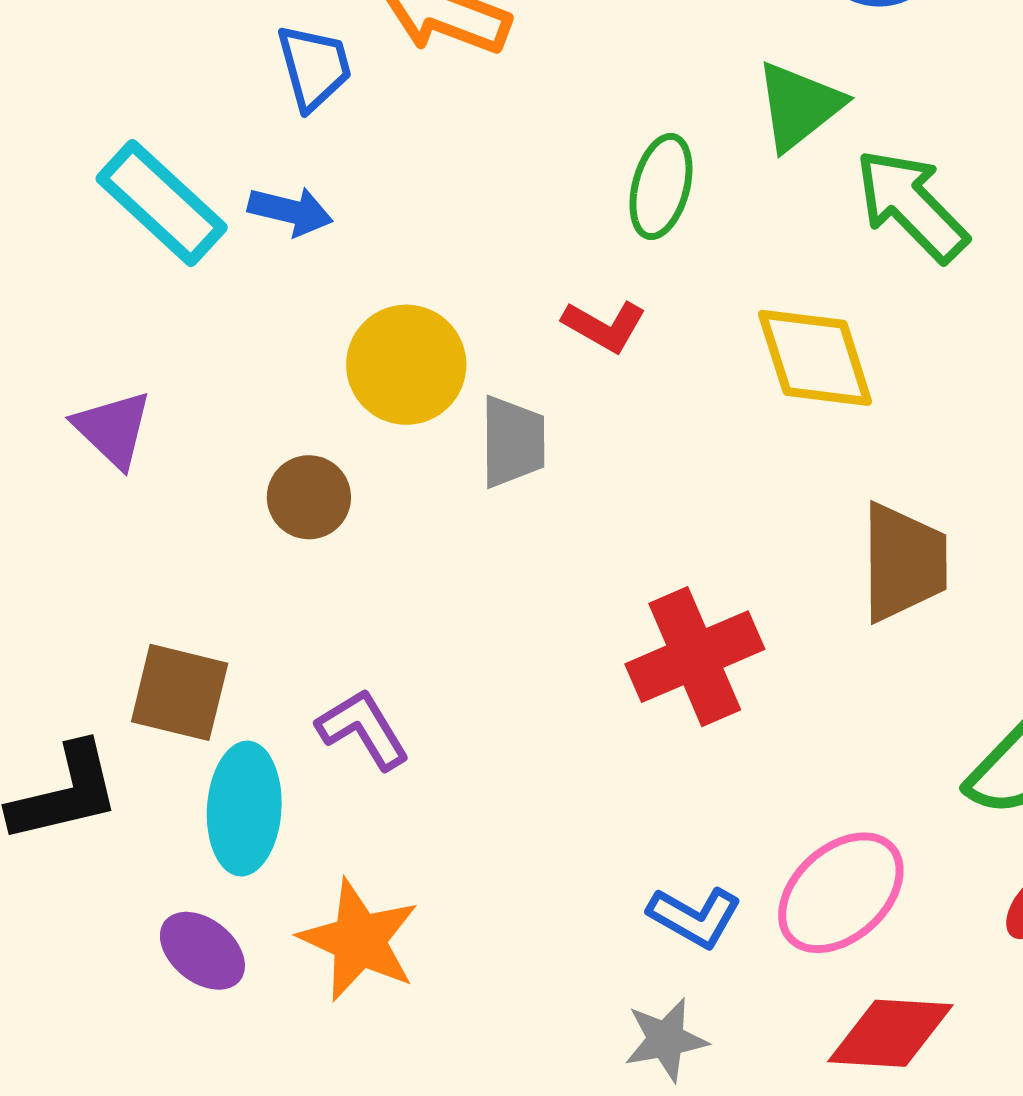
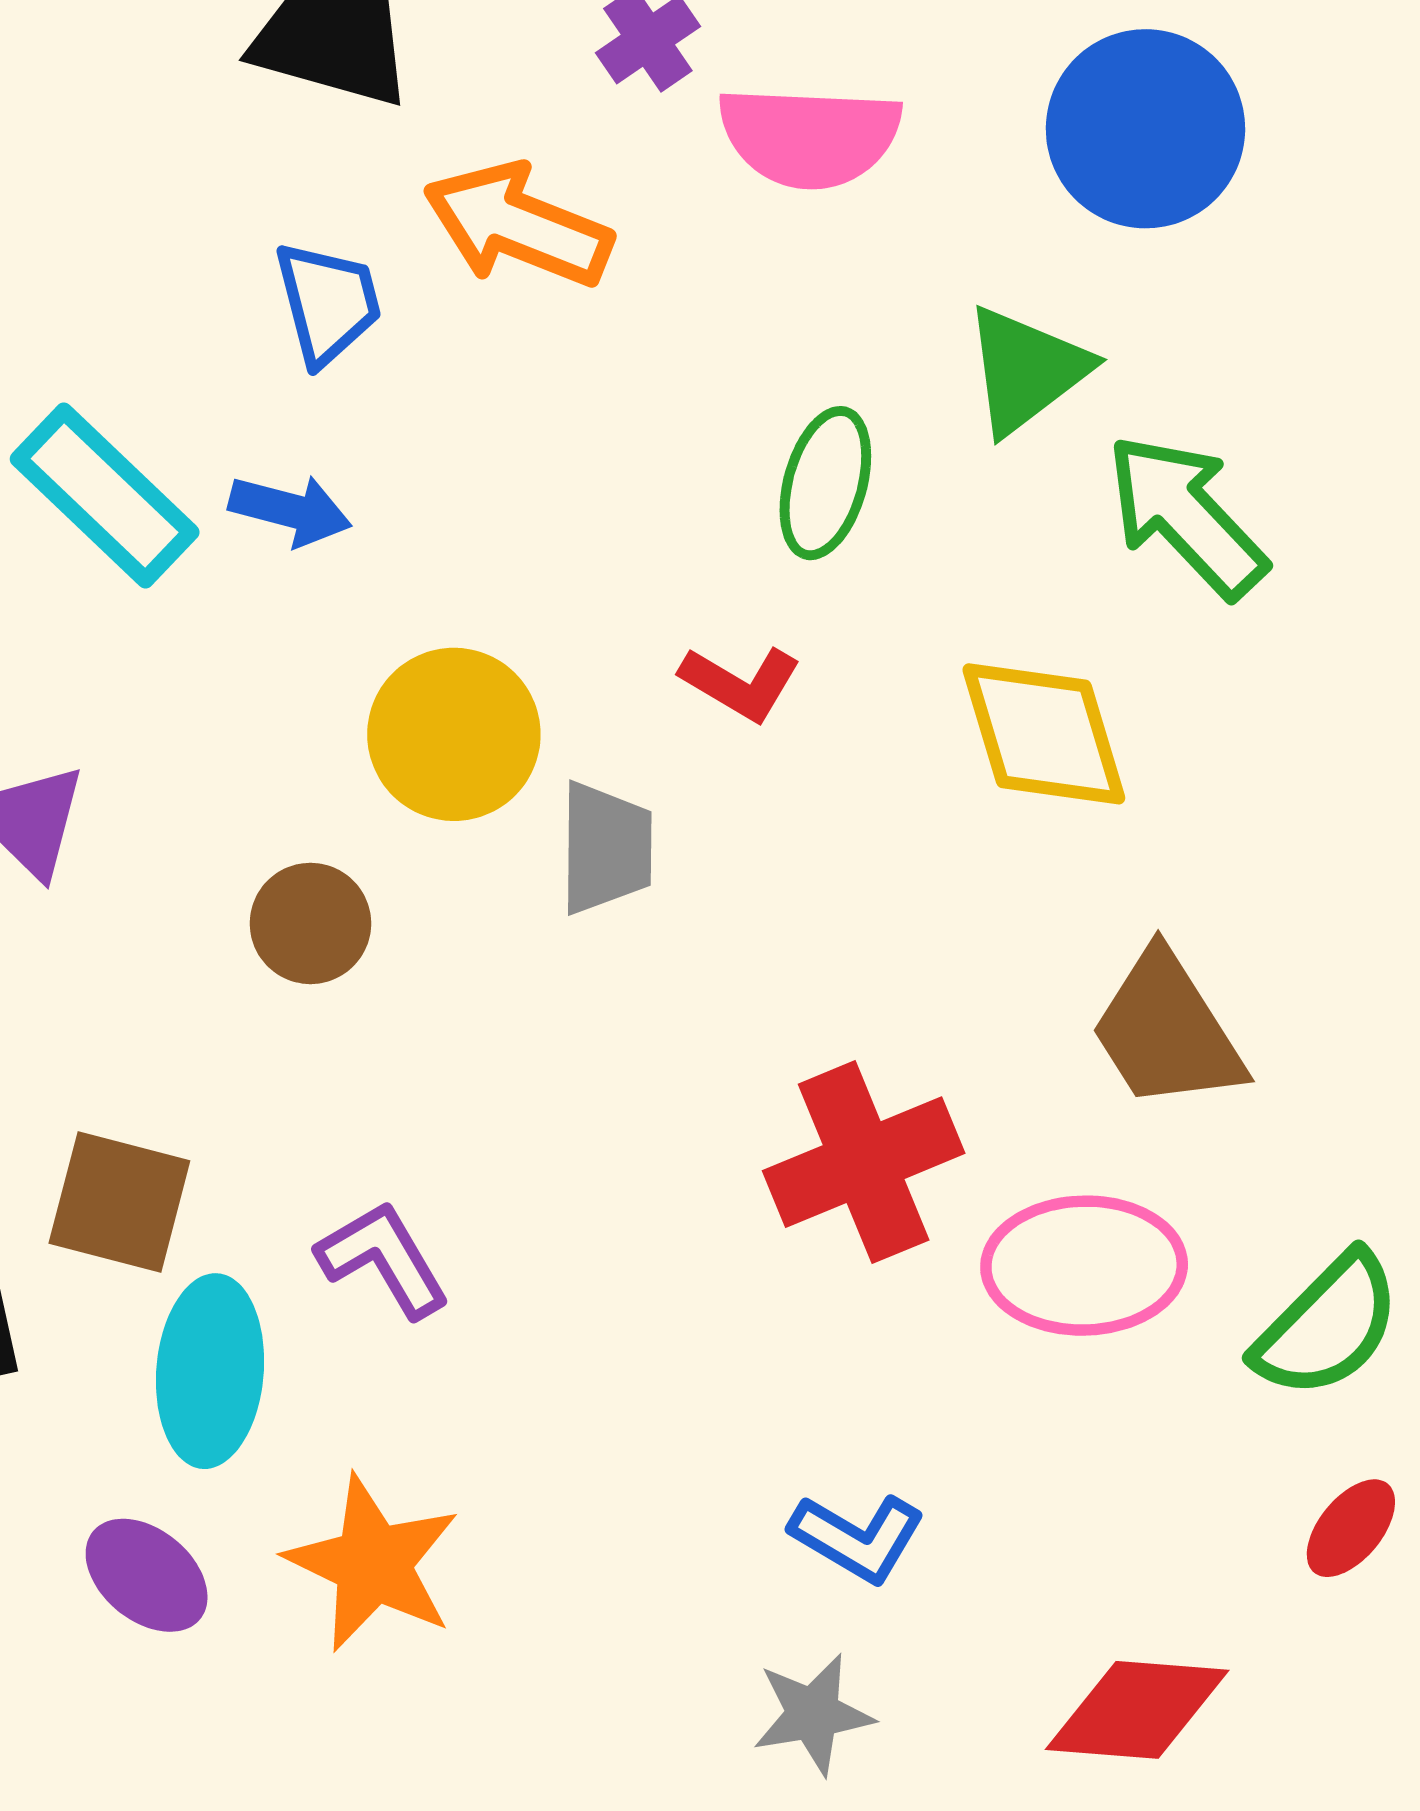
brown trapezoid: (904, 562) -> (1167, 1031), turned 147
pink ellipse: (841, 893) -> (1084, 1266), moved, turned 40

